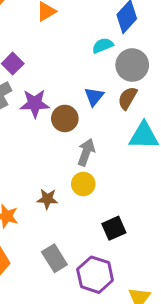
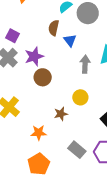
brown semicircle: (128, 98) -> (54, 28), moved
brown circle: (65, 118) -> (43, 77), moved
gray arrow: (86, 152) -> (85, 64), moved

